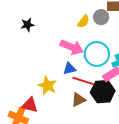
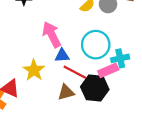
pink arrow: (72, 47) -> (52, 34), moved, turned -150

